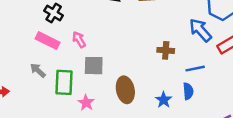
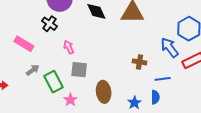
pink rectangle: (48, 41) -> (24, 44), moved
gray arrow: (38, 70) -> (33, 70), turned 96
green rectangle: (64, 82) -> (53, 82), turned -35

